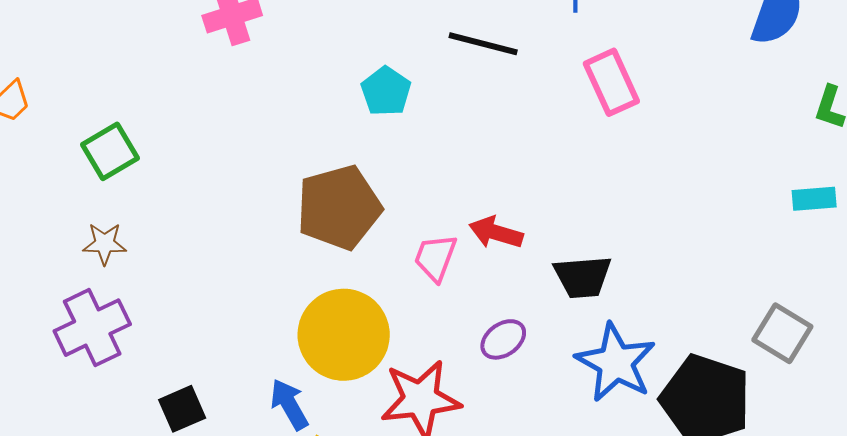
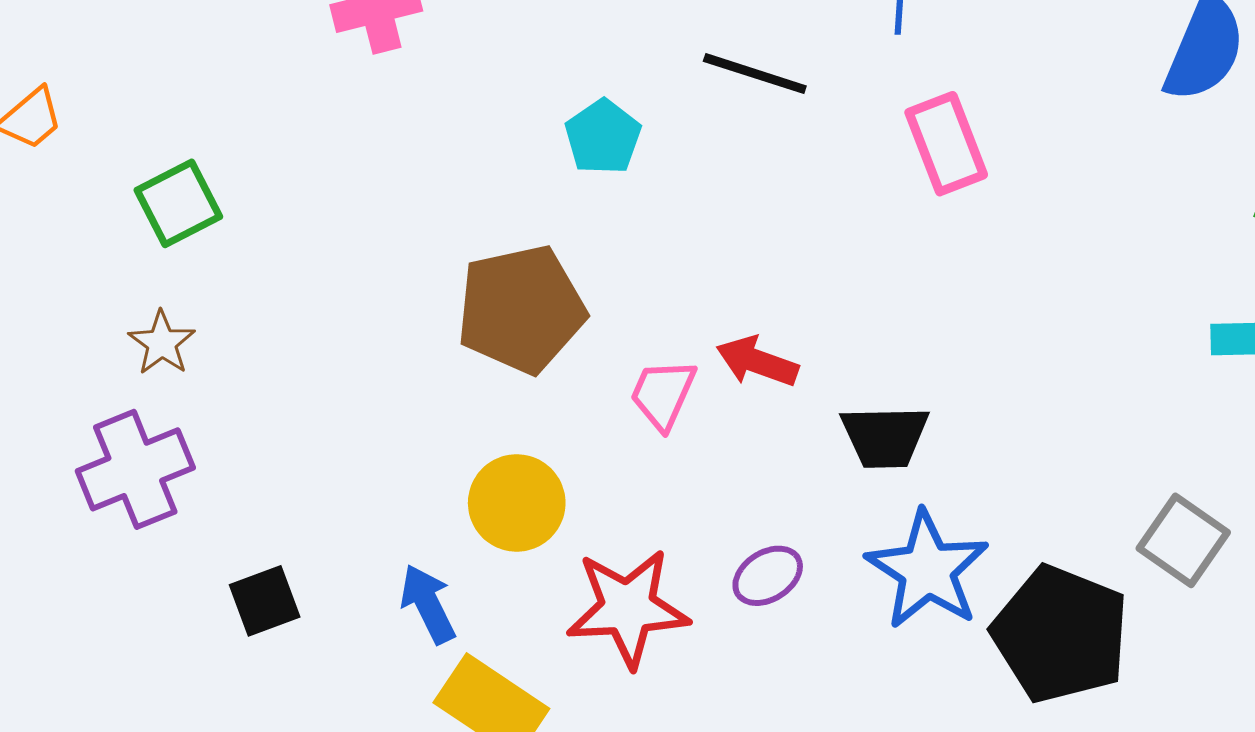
brown star: (105, 244) -> (162, 343), turned 30
yellow circle: (344, 335) -> (517, 503), size x0.7
purple ellipse: (503, 339) -> (768, 576), moved

